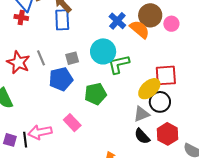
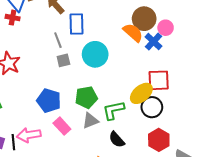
blue rectangle: (62, 20) -> (77, 24), moved
blue cross: (117, 21) -> (153, 42), moved
gray line: (41, 58) -> (58, 40), moved
green L-shape: (119, 64) -> (113, 110), moved
blue pentagon: (61, 79) -> (49, 101), moved, turned 30
gray triangle: (142, 114) -> (90, 121), moved
black semicircle: (142, 136) -> (117, 140), moved

